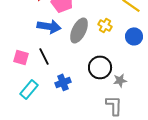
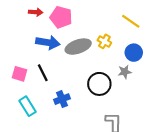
gray ellipse: (79, 30) -> (78, 47), turned 45
gray star: (120, 80) -> (125, 72), moved
cyan rectangle: (29, 89) -> (28, 106), turned -72

